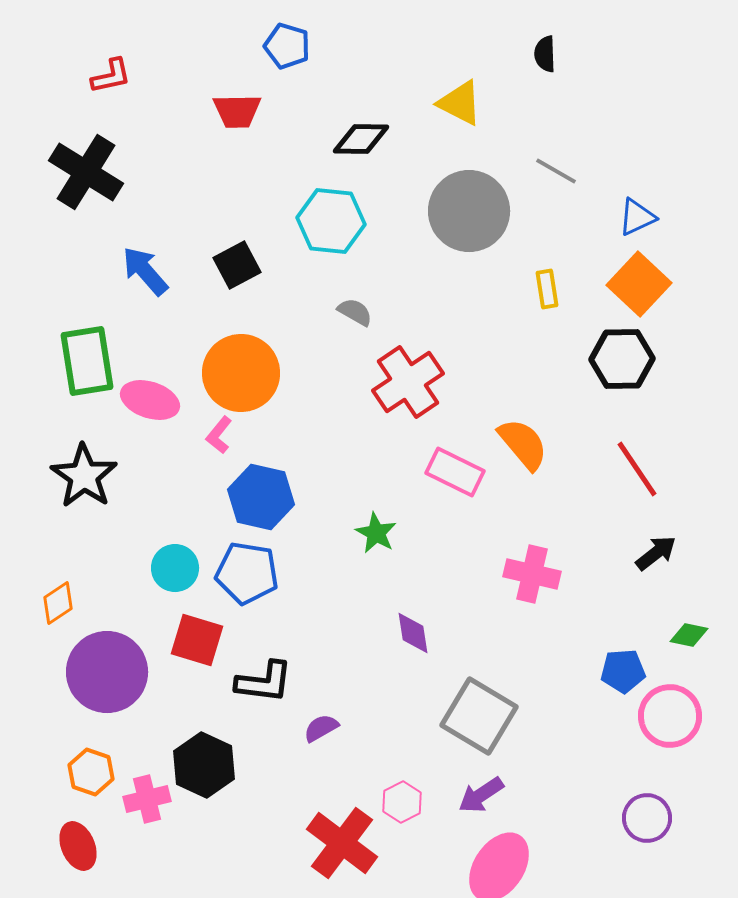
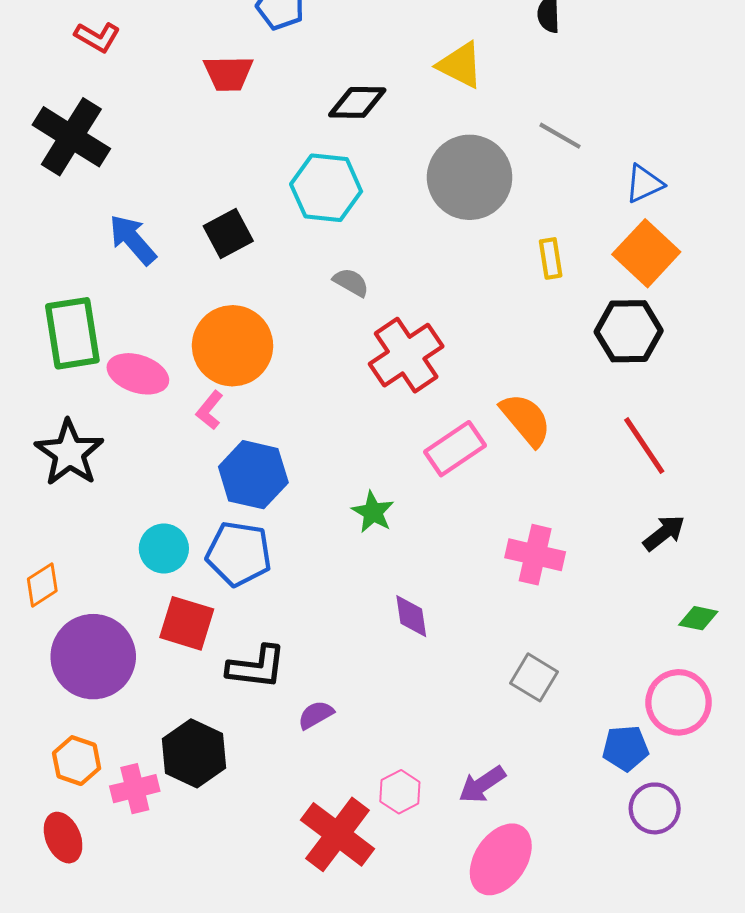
red L-shape: (111, 76) -> (97, 37), turned 42
pink rectangle: (455, 472) -> (455, 449), turned -60
blue pentagon: (623, 671) -> (626, 748), moved
gray square: (479, 716) -> (534, 677), moved, size x0.6

